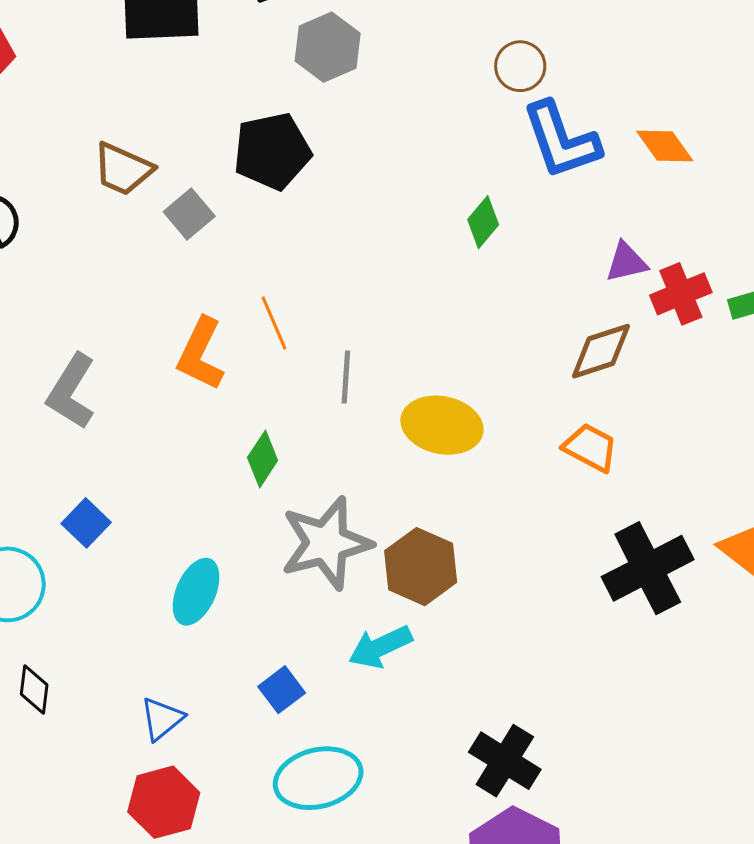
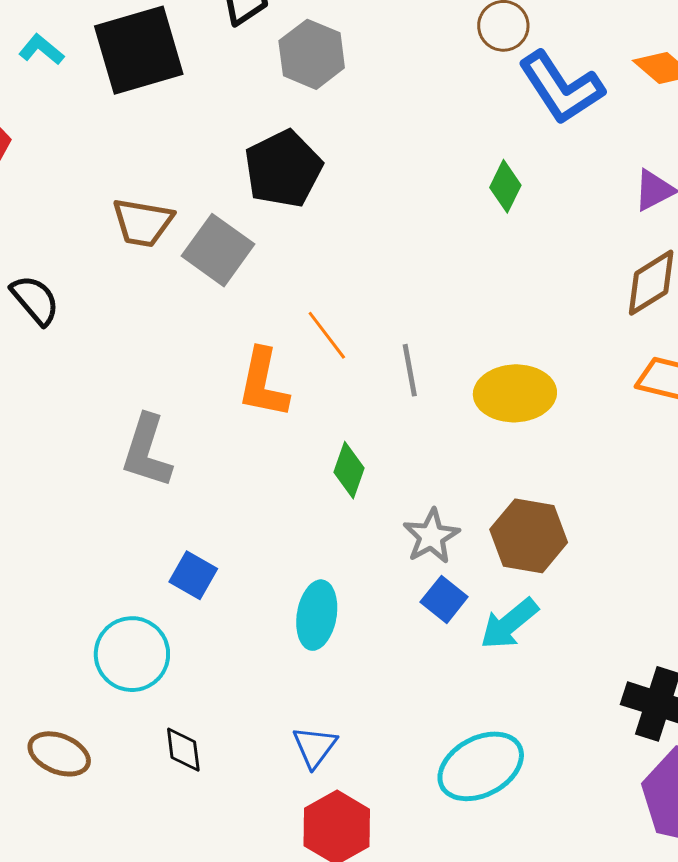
gray square: (189, 214) -> (218, 250), size x1.4
gray star: (326, 543) -> (431, 536), size x0.6
blue square: (282, 690) -> (444, 599), moved

